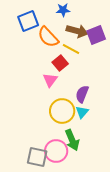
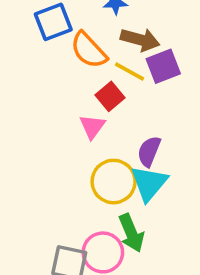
purple square: (96, 35) -> (163, 66), moved
cyan triangle: (82, 112) -> (149, 183), size x1.6

